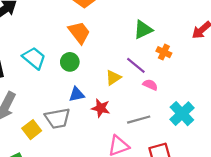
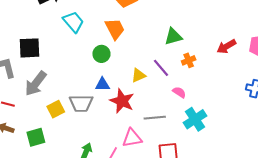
orange cross: (164, 52) -> (189, 60), turned 32
cyan trapezoid: (34, 58) -> (73, 22), moved
pink semicircle: (150, 85) -> (179, 92), moved
red star: (101, 108) -> (122, 101), size x1.4

